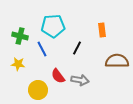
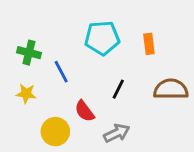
cyan pentagon: (53, 26) -> (102, 38), moved
black line: (77, 48) -> (118, 89), moved
gray arrow: (80, 80) -> (117, 133), moved, turned -36

